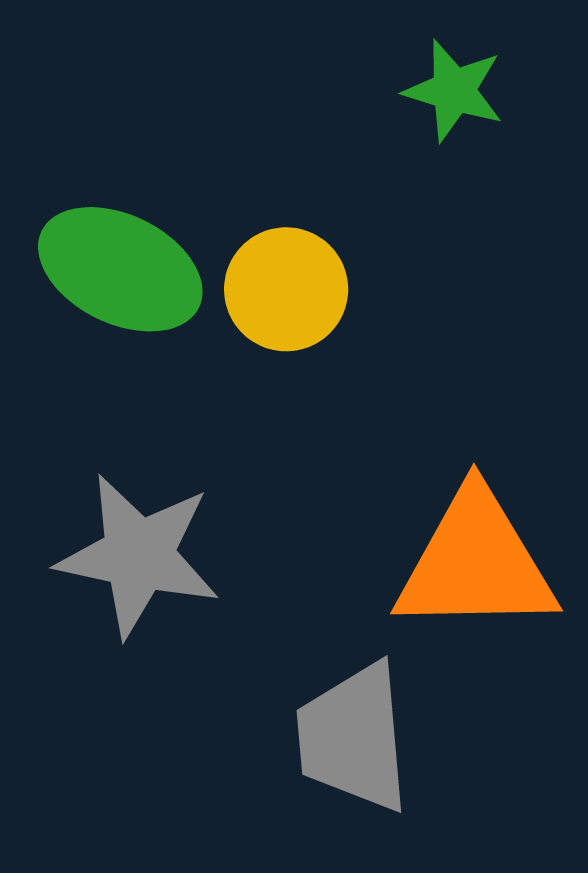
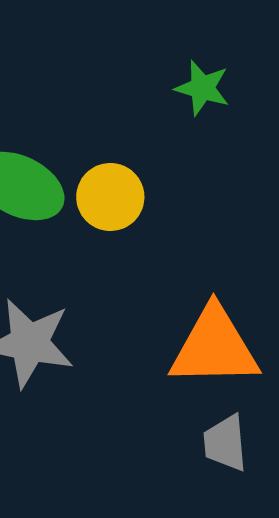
gray trapezoid: (354, 738) -> (225, 443), moved, size x0.7

